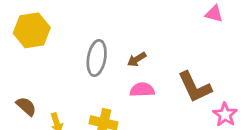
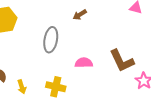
brown arrow: (137, 59) -> (80, 15), moved

